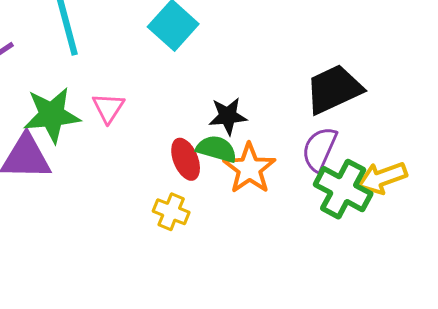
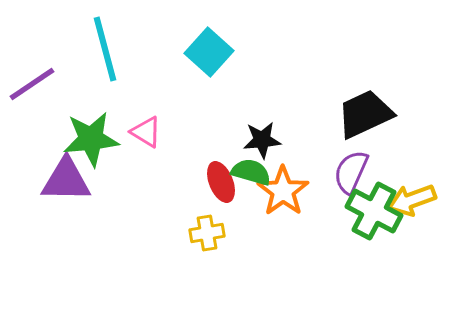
pink triangle: (108, 108) -> (146, 132), turned -32
yellow cross: (171, 212) -> (207, 233), turned -32

